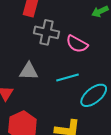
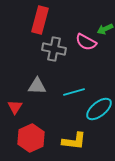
pink semicircle: (77, 44) -> (86, 42), moved

